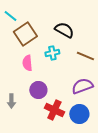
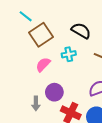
pink semicircle: (27, 63) -> (43, 64), turned 49
gray arrow: (11, 101) -> (36, 103), moved

